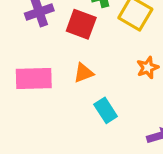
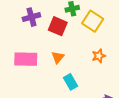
orange triangle: (84, 73) -> (58, 57), turned -32

